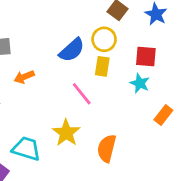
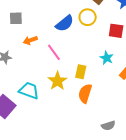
yellow rectangle: (102, 66) -> (81, 72), moved
cyan star: (140, 83) -> (107, 58), moved
pink line: (82, 94) -> (54, 52), moved

